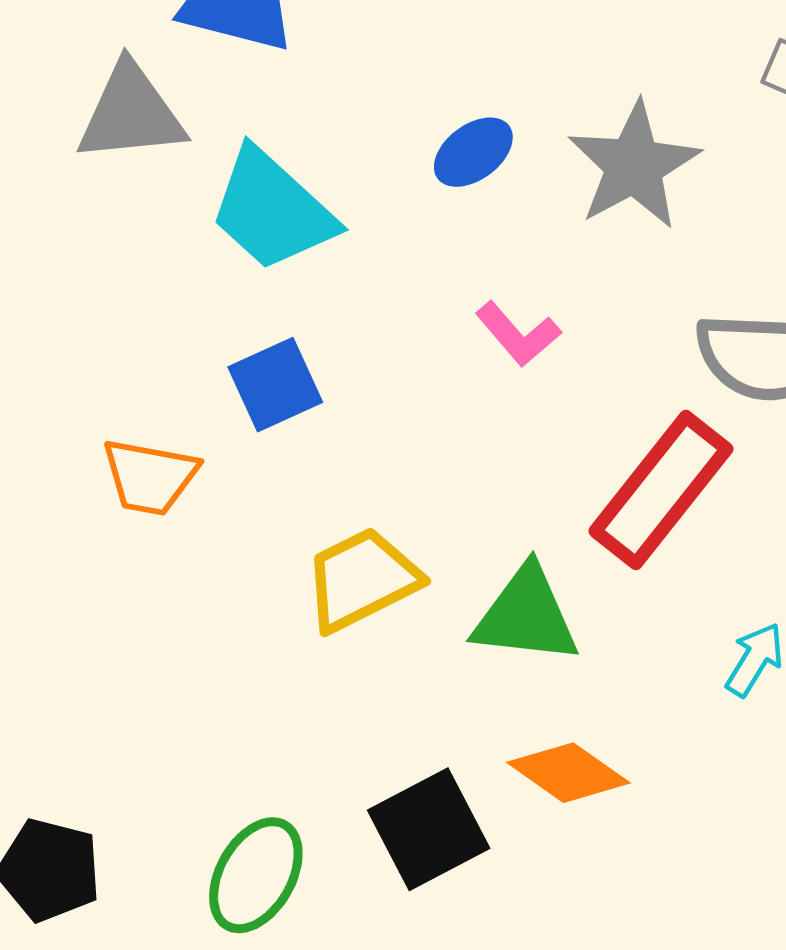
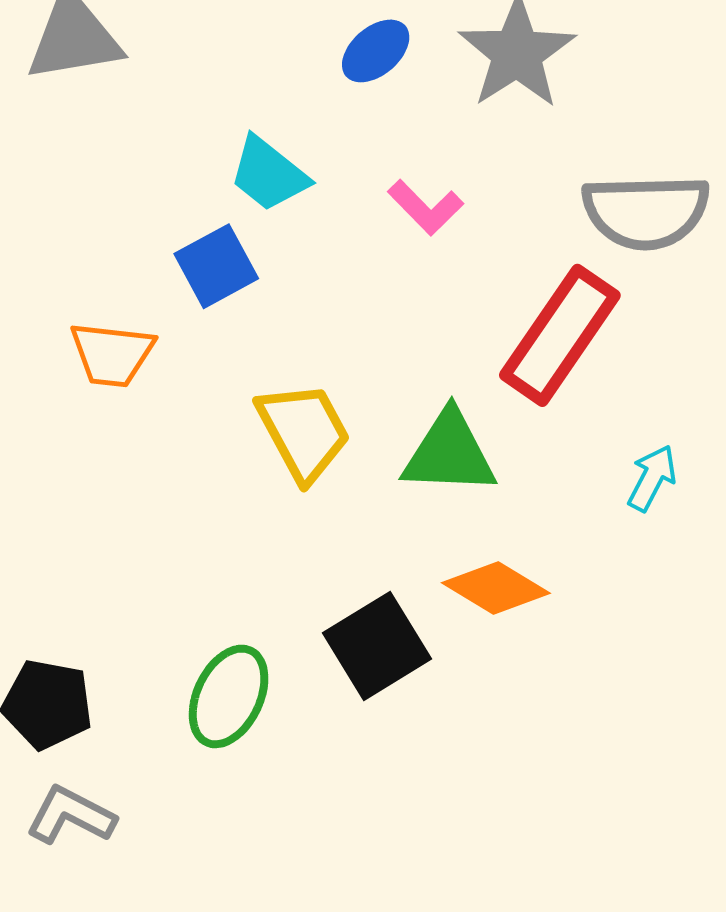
cyan trapezoid: (272, 210) -> (269, 174), moved, size x0.7
yellow trapezoid: (362, 580) -> (304, 432), turned 92

